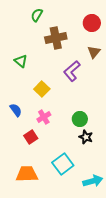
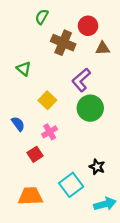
red circle: (92, 23) -> (88, 26), moved
brown cross: (56, 38) -> (63, 43), turned 35
brown triangle: (94, 52) -> (103, 48), moved, turned 48
green circle: (80, 119) -> (90, 108), moved, size x1.5
black star: (86, 137) -> (97, 167), moved

